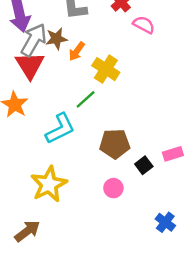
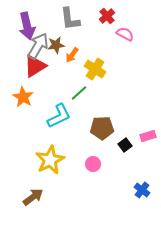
red triangle: (30, 65) -> (35, 66), turned 30
pink circle: (113, 188) -> (93, 164), moved

